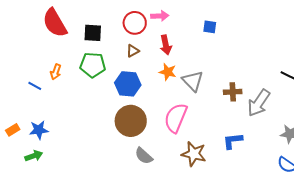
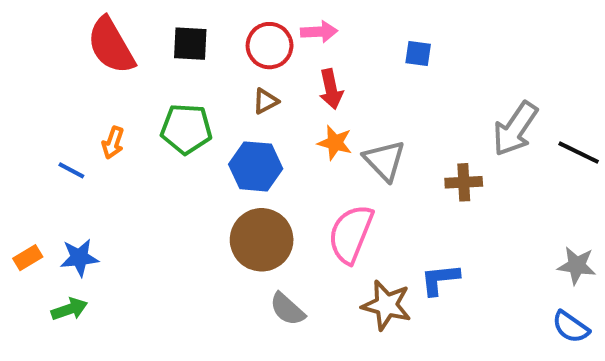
black square: (93, 33) -> (190, 44), moved
gray arrow: (259, 103) -> (515, 129), moved
blue L-shape: (233, 141) -> (440, 279), moved

